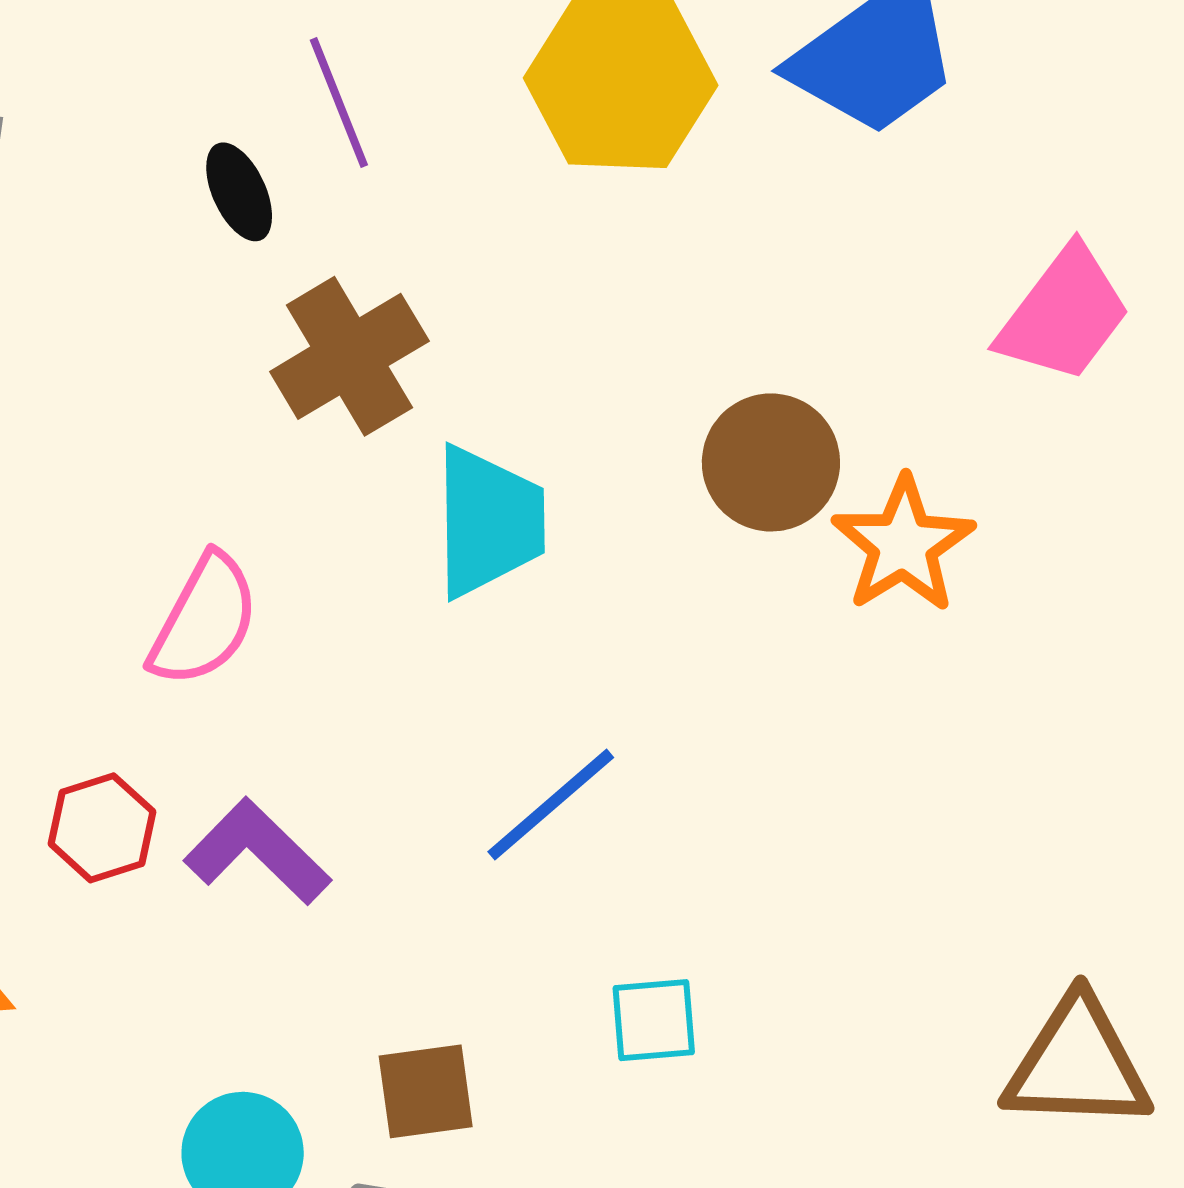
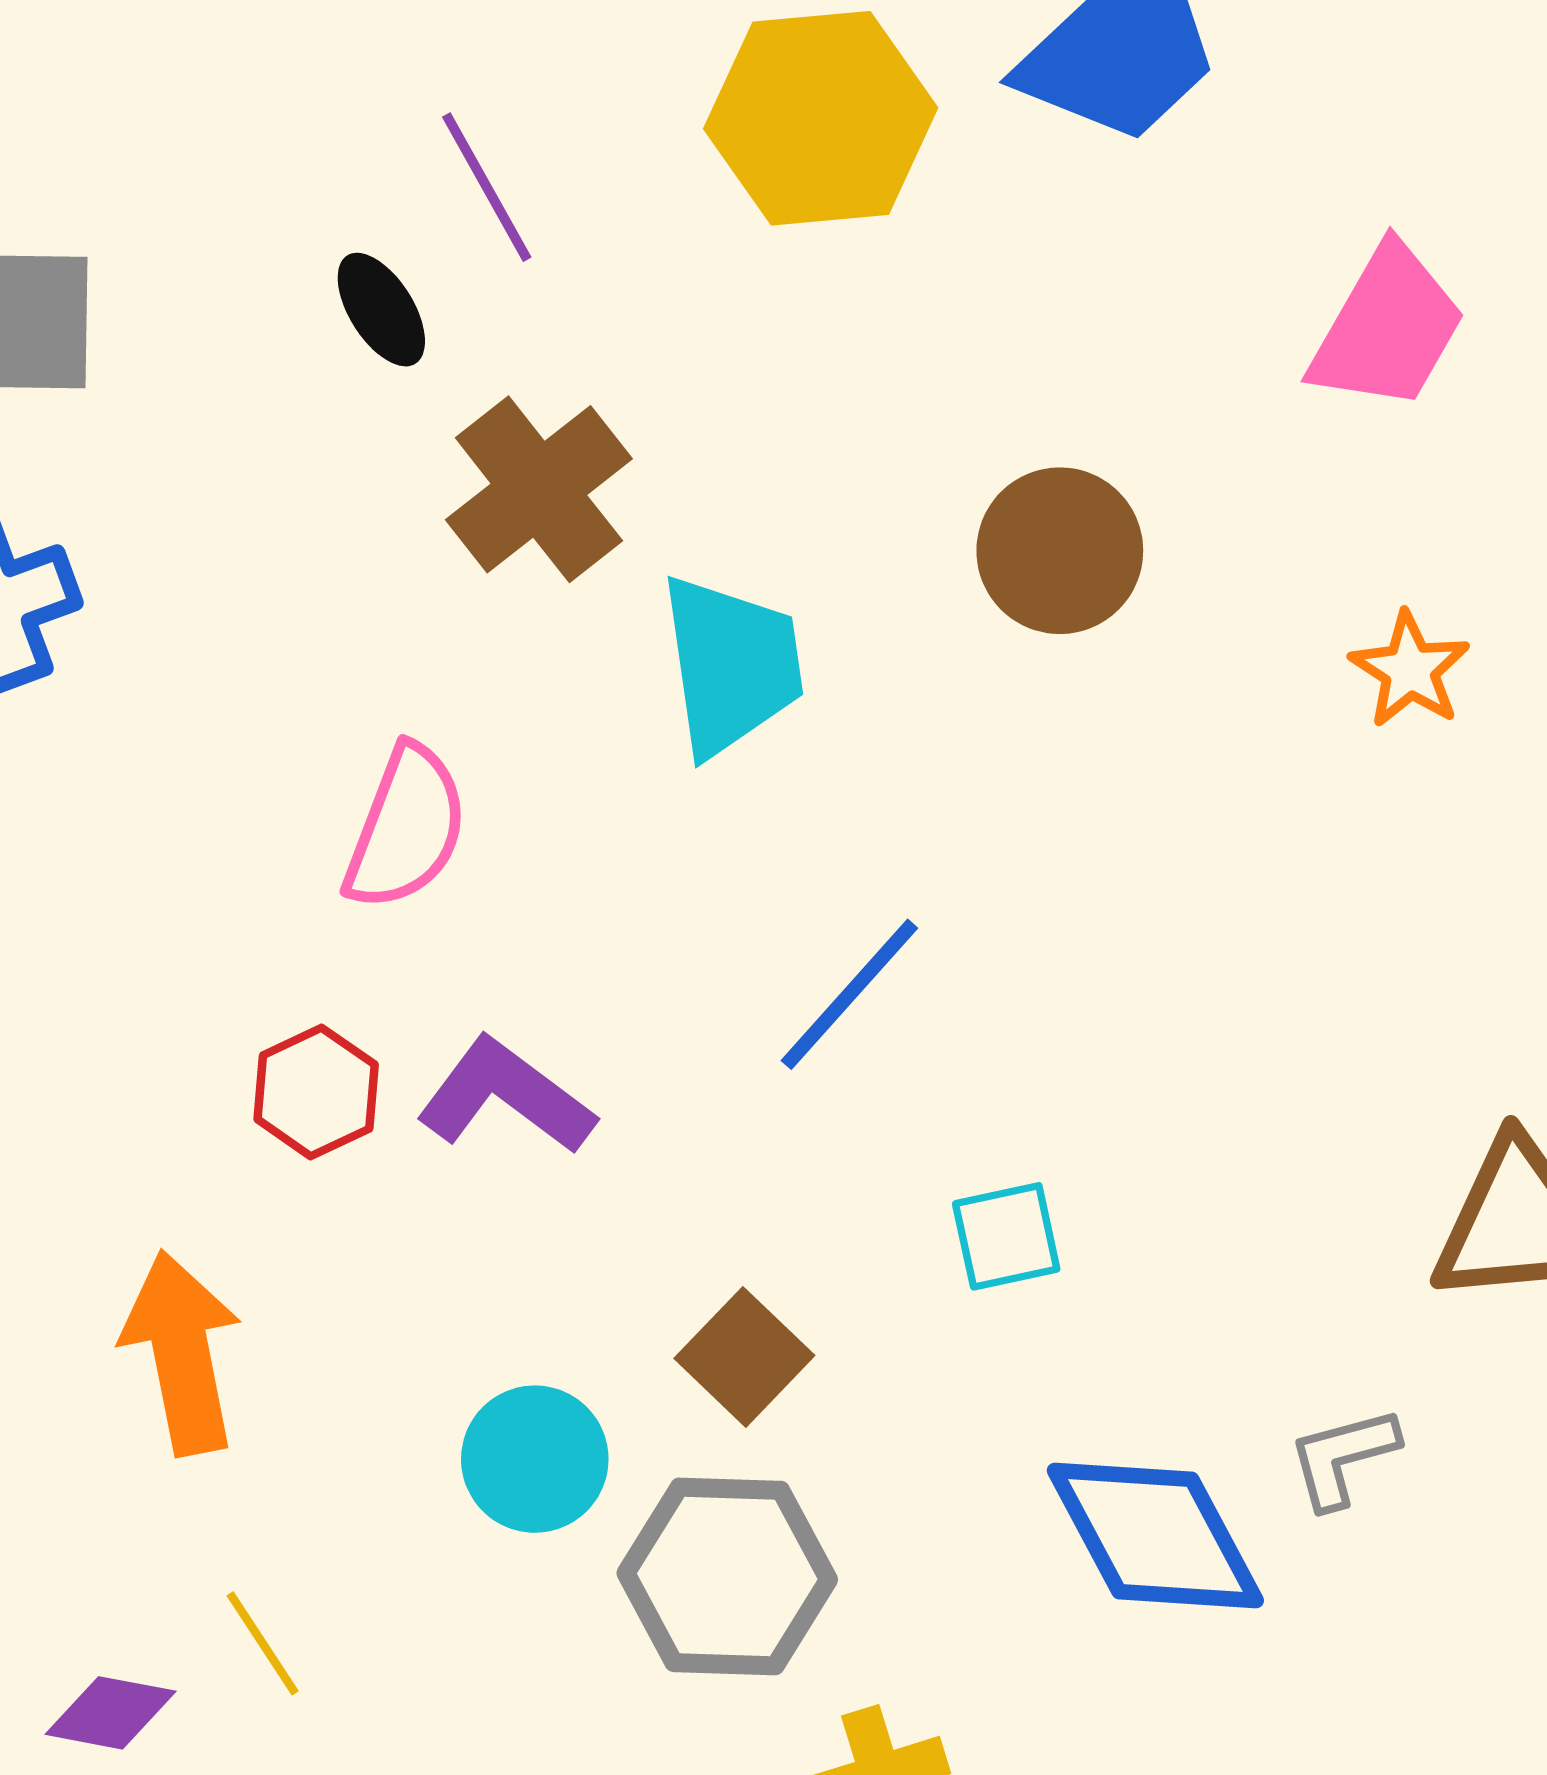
orange star: (903, 545) -> (1410, 670), moved, size x0.7
brown square: (426, 1091) -> (744, 1357), turned -31

